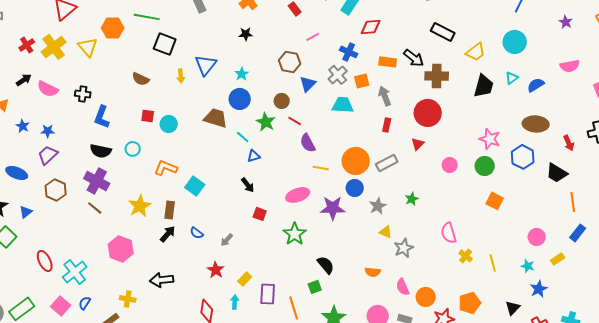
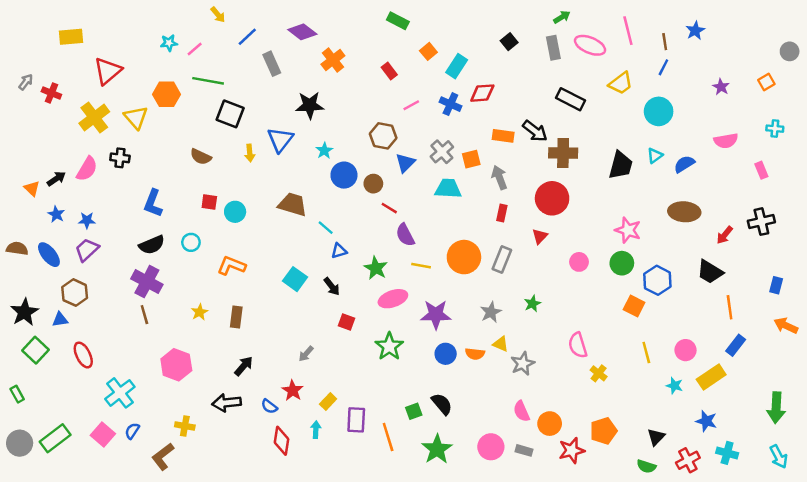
black star: (246, 34) -> (310, 105), moved, size x1.6
red cross: (27, 45) -> (51, 93), moved, turned -35
blue cross: (349, 52) -> (450, 104), moved
yellow trapezoid: (476, 52) -> (621, 83), moved
black arrow: (24, 80) -> (56, 179), moved
pink semicircle: (48, 89) -> (87, 169), turned -85
black cross: (83, 94) -> (120, 158), moved
blue circle: (240, 99) -> (344, 175), moved
green star: (266, 122) -> (376, 268), moved
red arrow: (569, 143) -> (725, 235), turned 63
black semicircle: (101, 151) -> (152, 245), turned -35
blue hexagon: (523, 157) -> (657, 280), moved
gray rectangle: (387, 163) -> (502, 260), turned -40
blue ellipse: (17, 173) -> (49, 255), moved, turned 30
cyan square: (195, 186) -> (295, 279), moved
blue circle: (355, 188) -> (446, 354), moved
brown hexagon: (56, 190) -> (75, 293), moved
yellow star: (140, 206) -> (200, 312), size x0.6
brown line: (95, 208) -> (144, 315), turned 35
blue triangle: (26, 212) -> (60, 319), turned 32
blue semicircle: (197, 233) -> (269, 406), moved
black arrow: (168, 234) -> (244, 366), moved
yellow rectangle: (558, 259) -> (711, 377), size x1.6
red ellipse: (45, 261) -> (83, 355), moved
yellow line: (493, 263) -> (646, 353), moved
black semicircle: (326, 265) -> (442, 404), moved
orange semicircle: (373, 272) -> (475, 354), moved
blue star: (539, 289) -> (706, 421), moved, turned -30

